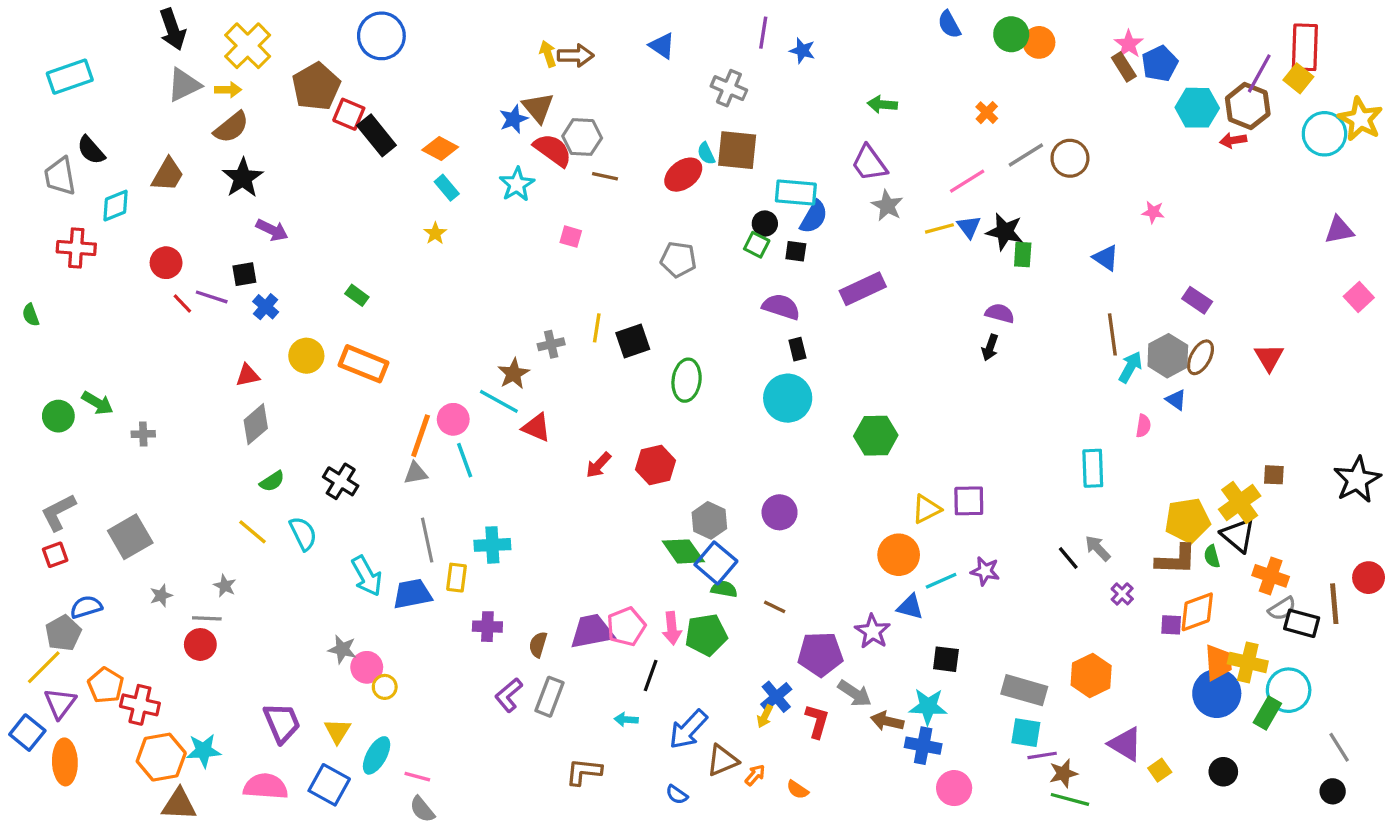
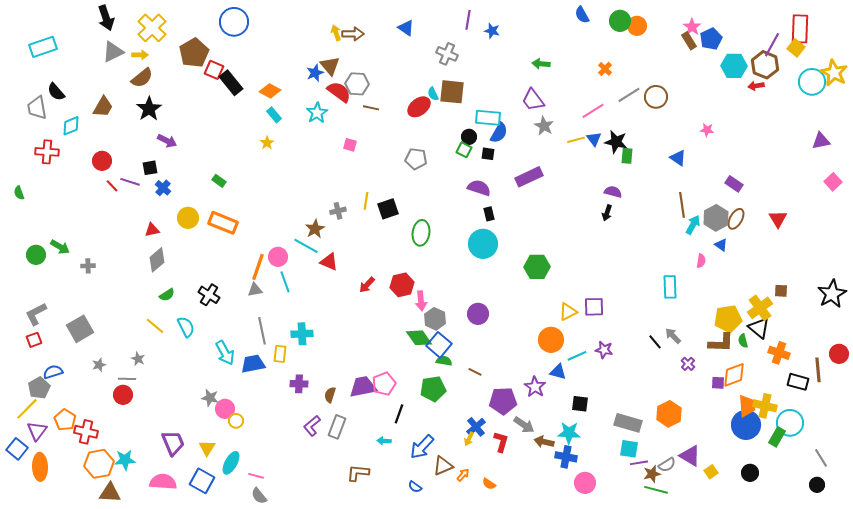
gray semicircle: (1282, 609) -> (667, 465), moved
pink arrow: (672, 628) -> (421, 301), moved

